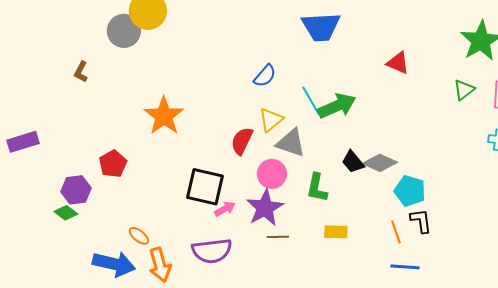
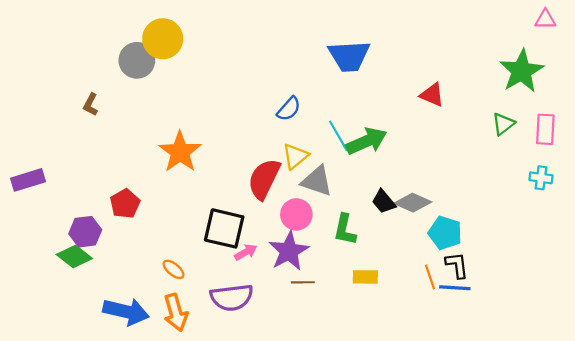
red semicircle: (242, 141) -> (264, 179), size x1.4
green diamond: (66, 213) -> (74, 256), size x1.4
orange ellipse: (139, 236) -> (174, 269), moved
blue line: (405, 267) -> (455, 288), moved

